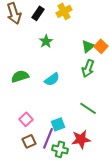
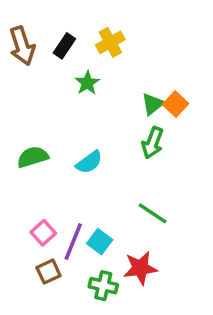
green star: (46, 41) -> (87, 83), moved
cyan square: (58, 124) -> (100, 242), turned -32
purple line: (48, 138) -> (73, 242), moved

